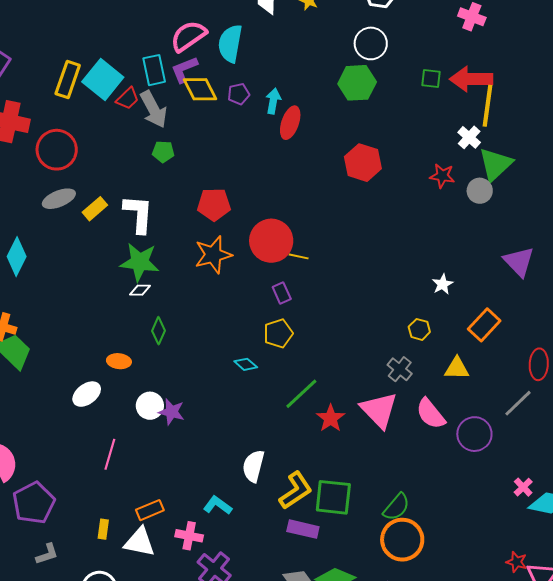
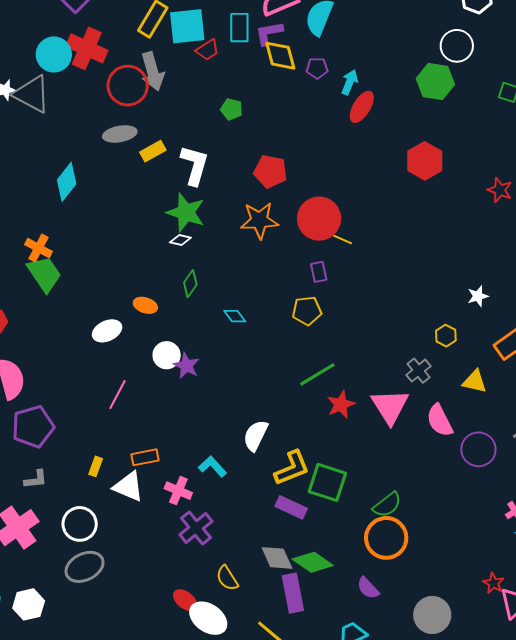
cyan square: (103, 80) -> (187, 26), turned 33
gray arrow: (154, 109) -> (153, 71), moved
cyan diamond: (246, 364) -> (235, 316), moved

